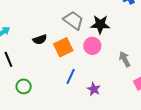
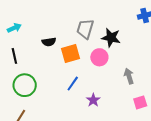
gray trapezoid: (73, 20) -> (85, 29), turned -120
green circle: (24, 86) -> (25, 85), size x1.5

